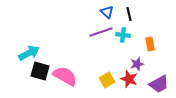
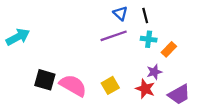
cyan cross: (123, 35) -> (149, 39), moved
orange rectangle: (150, 44) -> (169, 49), turned 56
cyan arrow: (29, 53) -> (18, 37), moved
yellow square: (107, 80) -> (110, 85), moved

